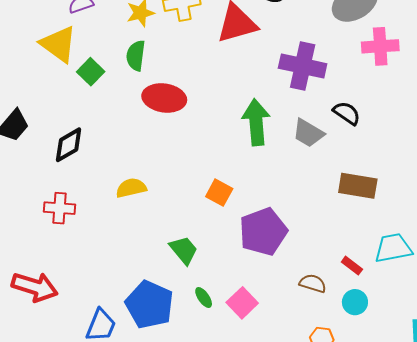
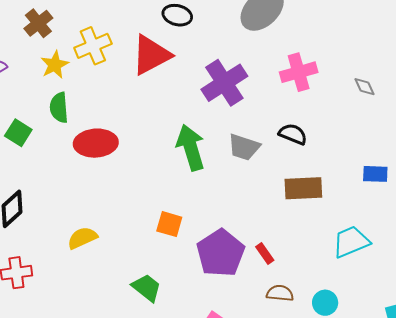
pink cross: (380, 46) -> (299, 72), moved
purple cross: (303, 66) -> (224, 83), turned -33
black semicircle: (347, 113) -> (293, 134), moved
red rectangle: (352, 266) -> (265, 254), moved, turned 30

